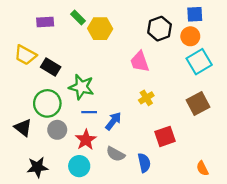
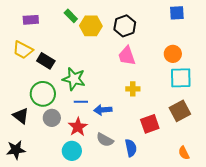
purple rectangle: (45, 22) -> (31, 20), moved
black hexagon: (160, 29) -> (125, 26), moved
orange circle: (190, 36) -> (173, 54), moved
cyan square: (199, 62) -> (181, 78), moved, turned 30
yellow cross: (146, 98) -> (133, 89), turned 32
brown square: (198, 103) -> (180, 111), moved
blue arrow: (113, 121) -> (103, 110), turned -132
black star: (37, 167) -> (16, 150), moved

